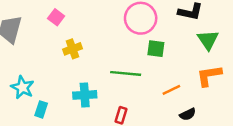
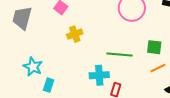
green square: (156, 49) -> (154, 47), moved
cyan cross: (85, 95) -> (99, 75), moved

